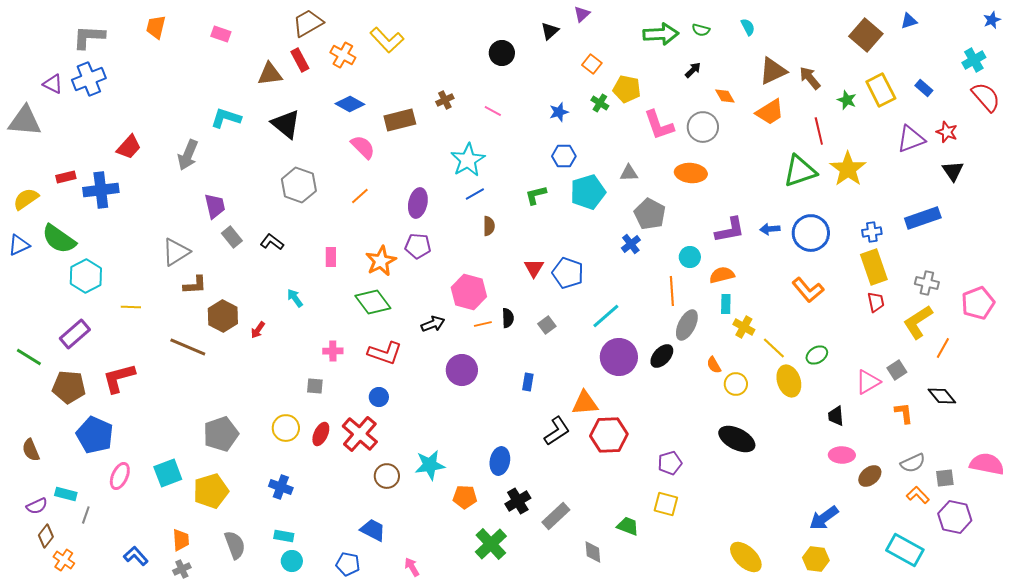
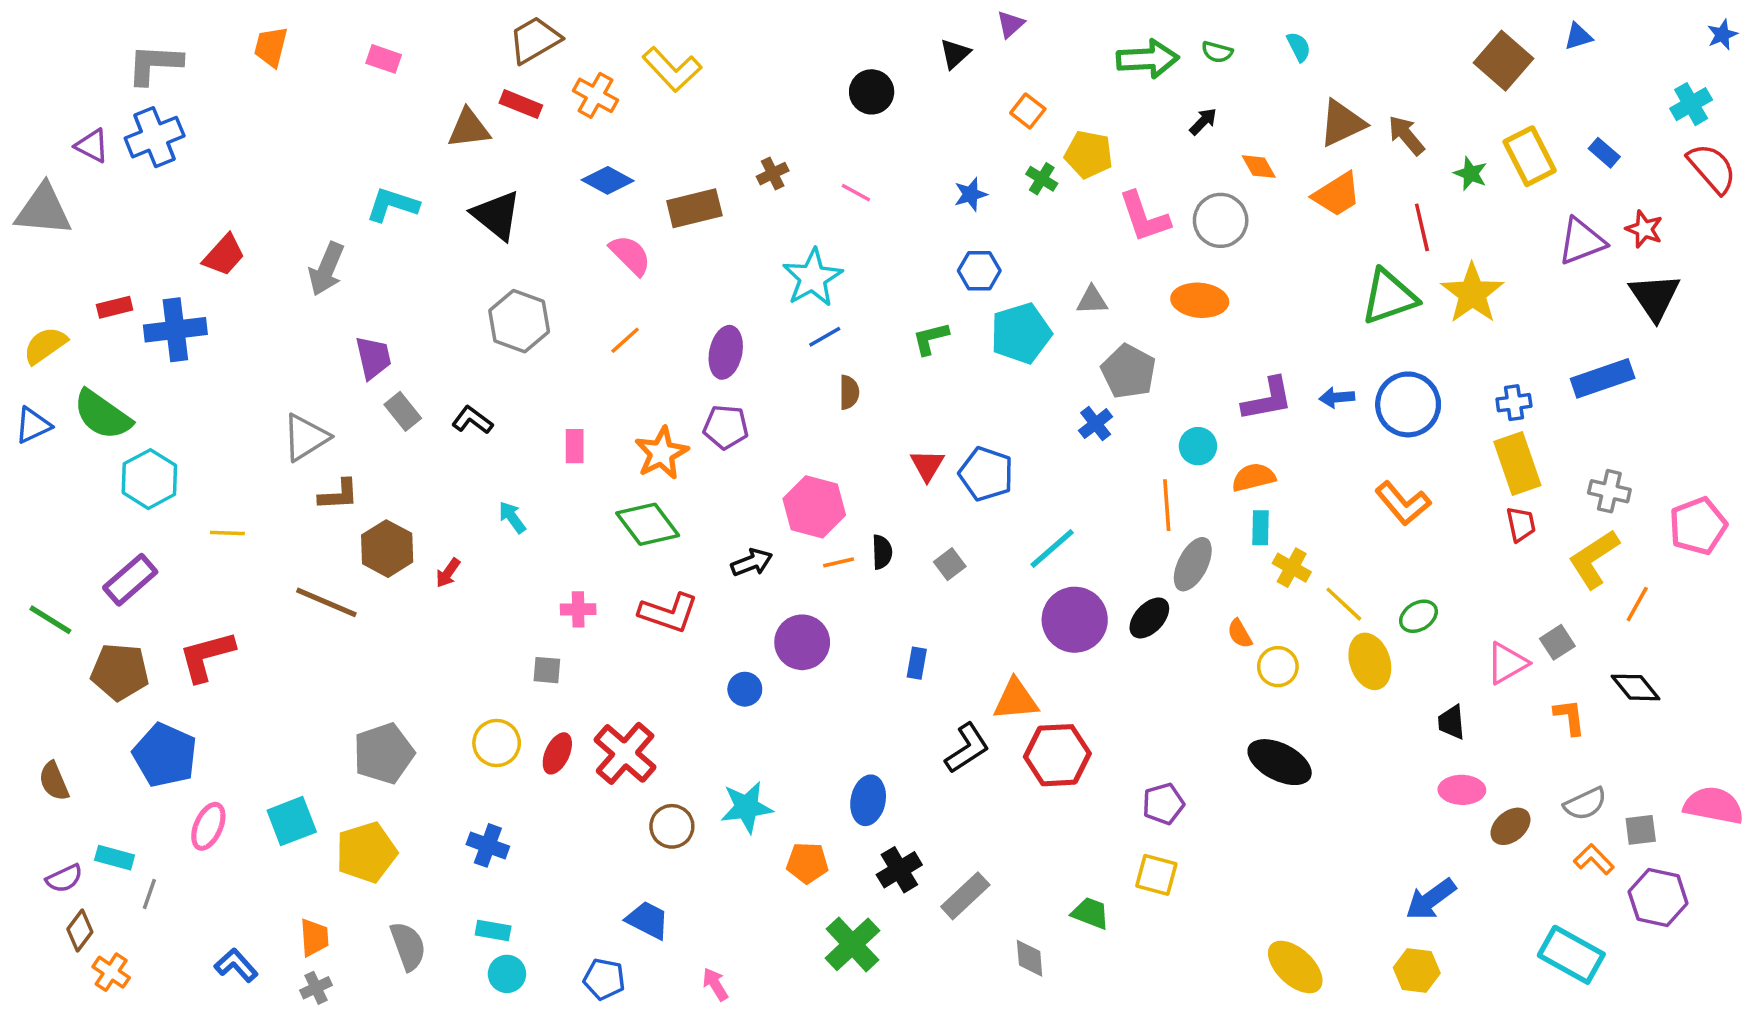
red rectangle: (300, 60) -> (521, 104), turned -40
black triangle: (953, 171) -> (1655, 297), size x1.4
blue circle: (379, 397) -> (745, 689), moved

